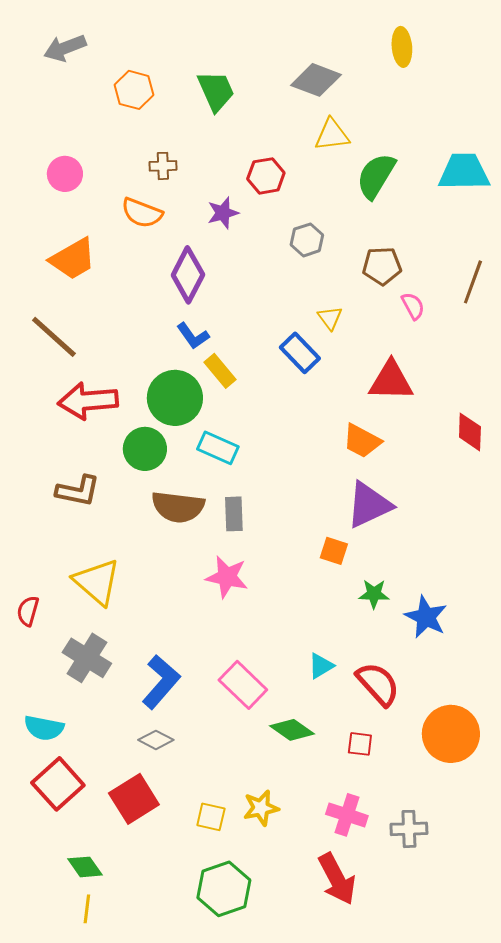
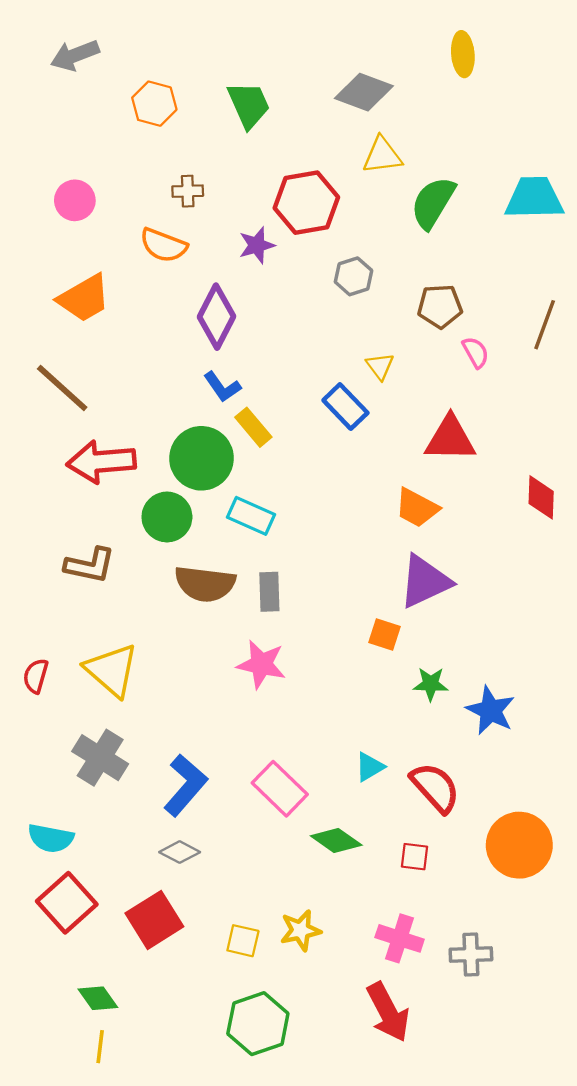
red hexagon: (266, 176) -> (306, 203), size x1.5
red semicircle: (28, 611) -> (36, 676), moved

